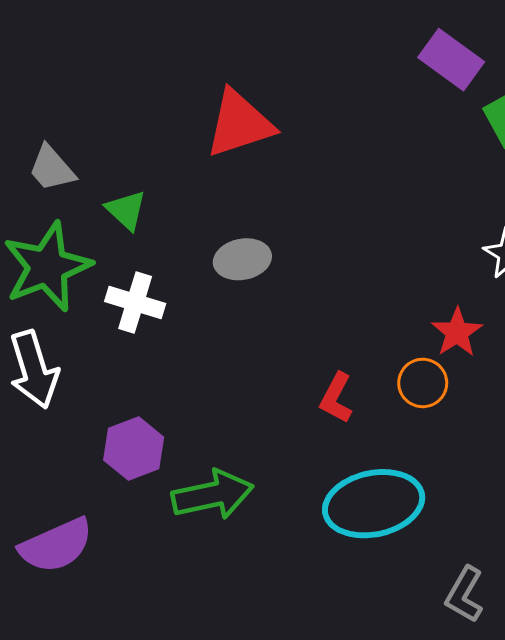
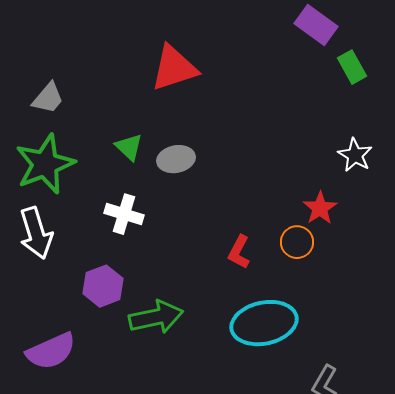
gray trapezoid: (52, 168) -> (48, 98), turned -99
green triangle: (126, 210) -> (129, 147), moved
white cross: (135, 303) -> (124, 214), moved

